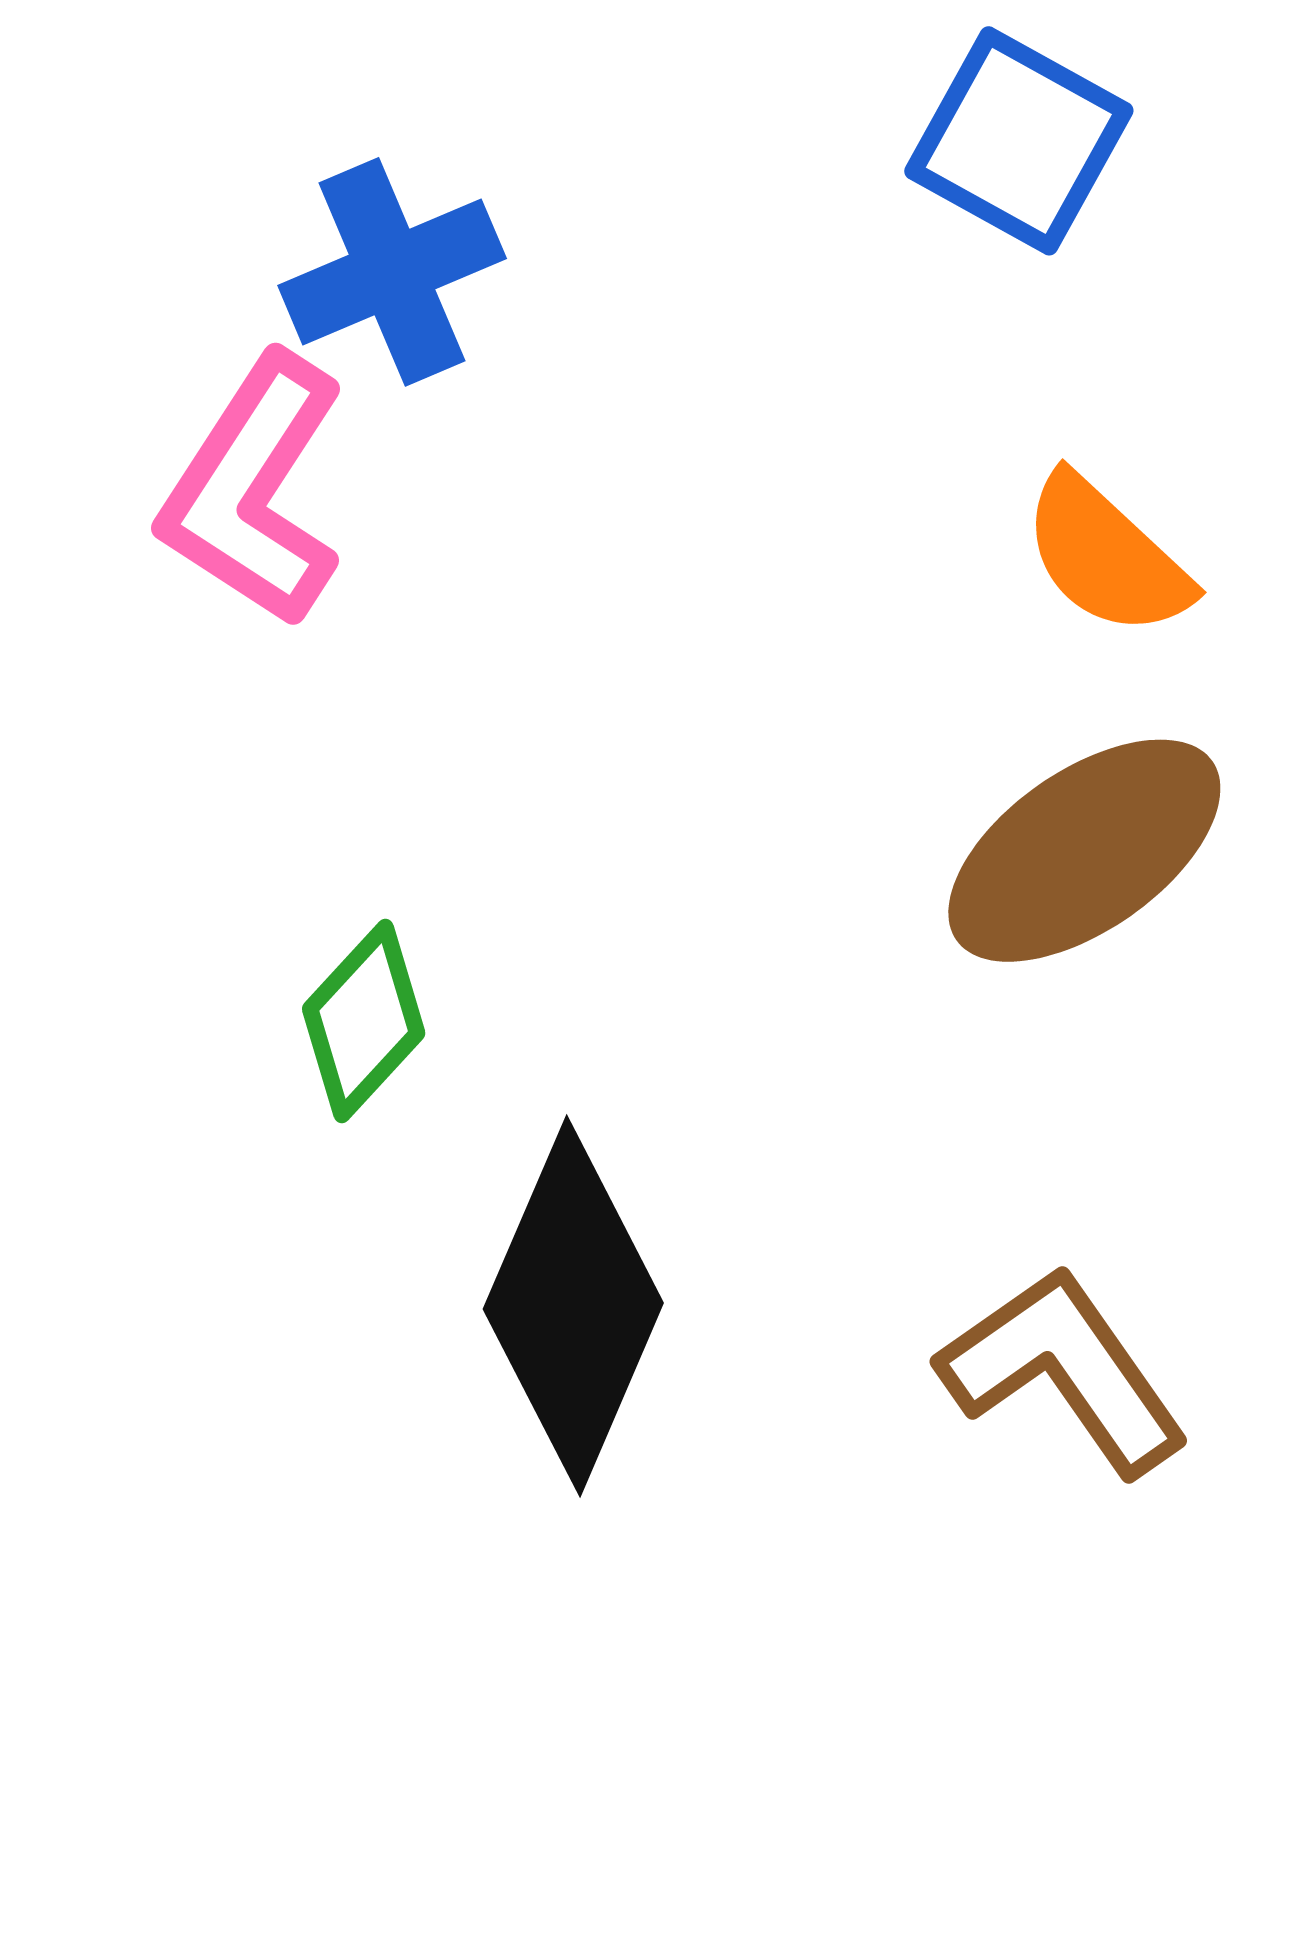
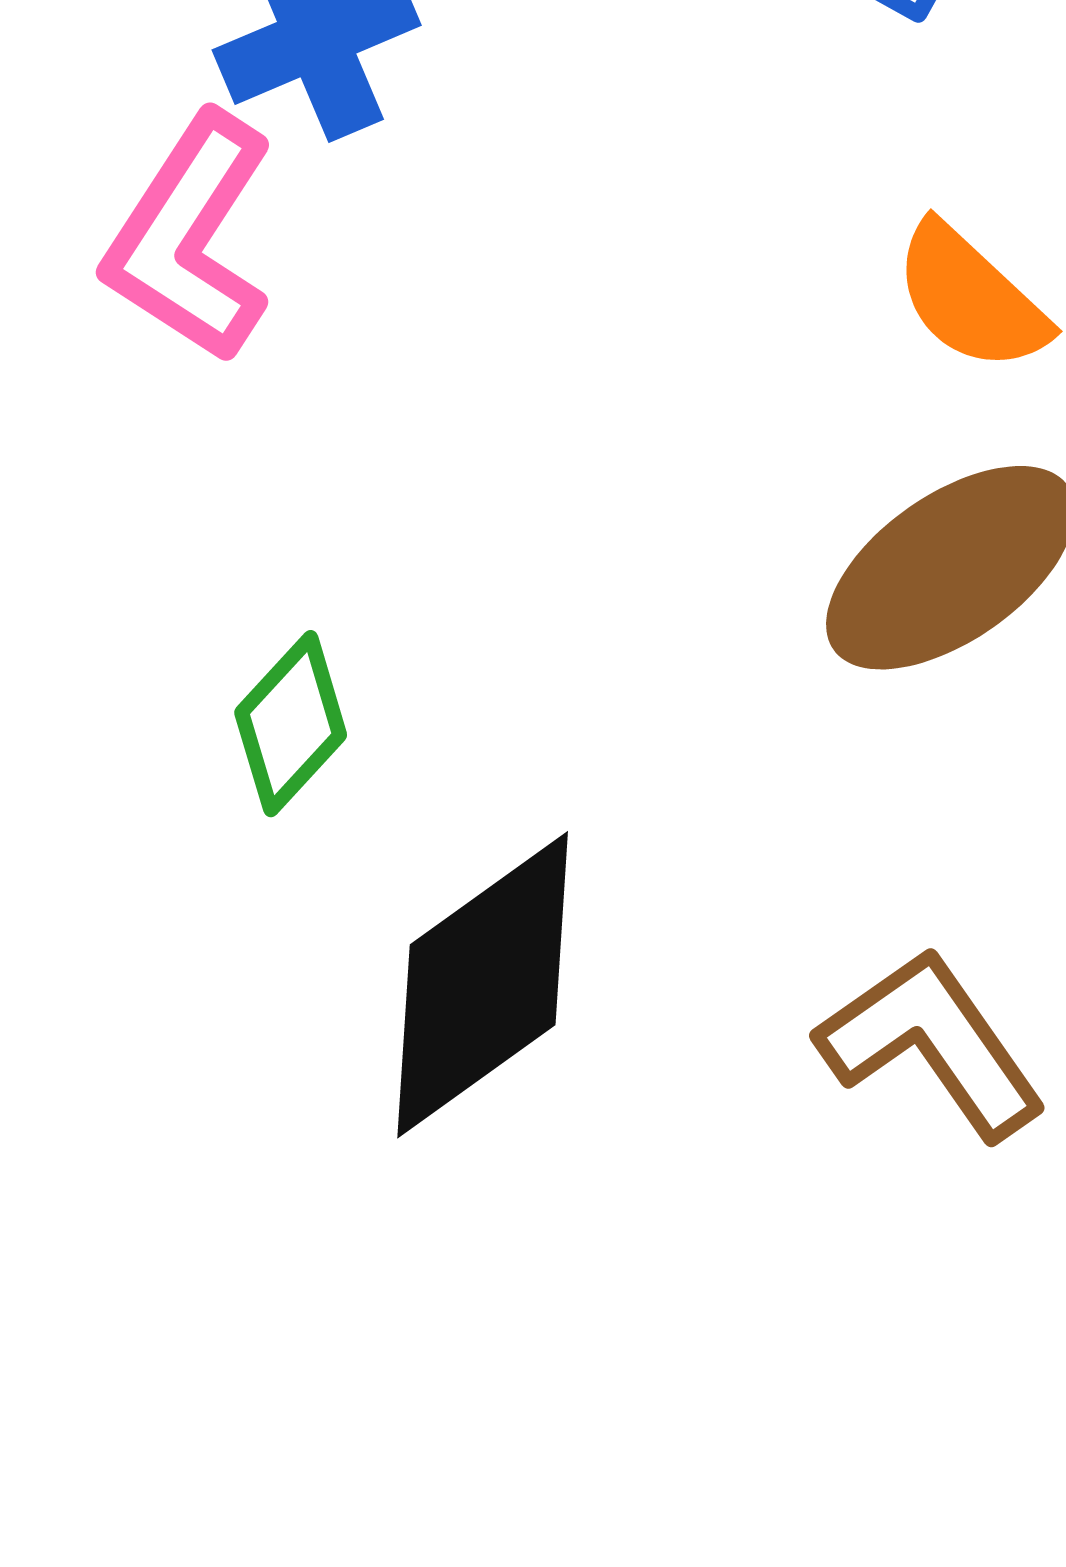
black diamond: (573, 1306) -> (483, 985), turned 31

